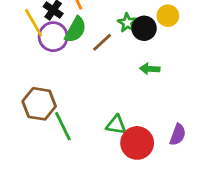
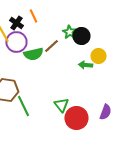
yellow circle: (168, 16) -> (98, 56), moved
green semicircle: (76, 30) -> (33, 54), moved, turned 48
green triangle: (116, 125) -> (61, 105), turned 42

